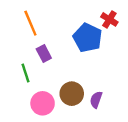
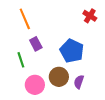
blue pentagon: (88, 38) -> (72, 51), moved

